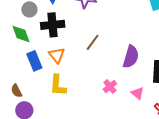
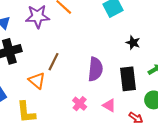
orange triangle: (57, 55) -> (37, 80), moved

